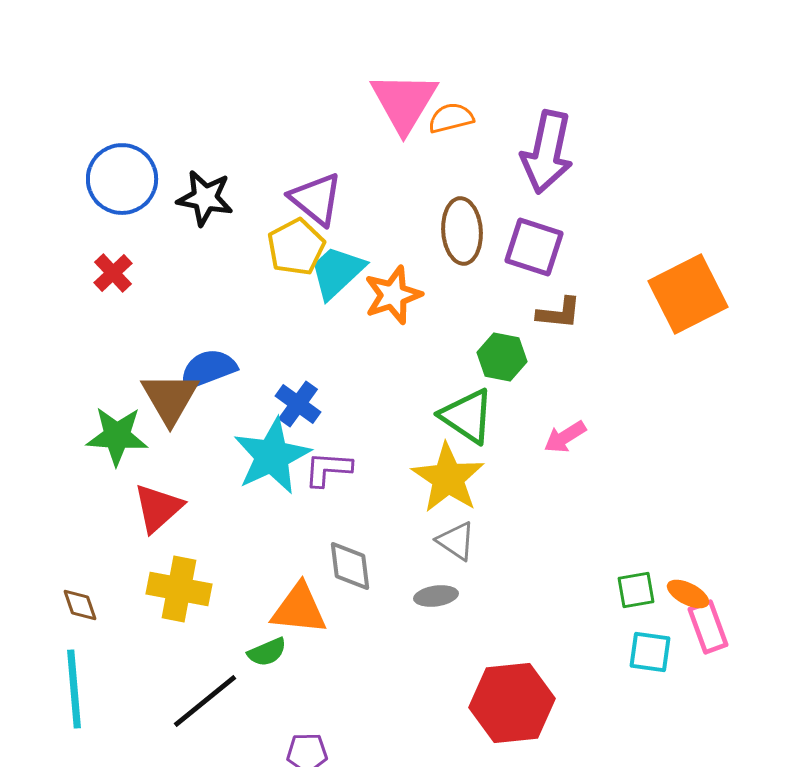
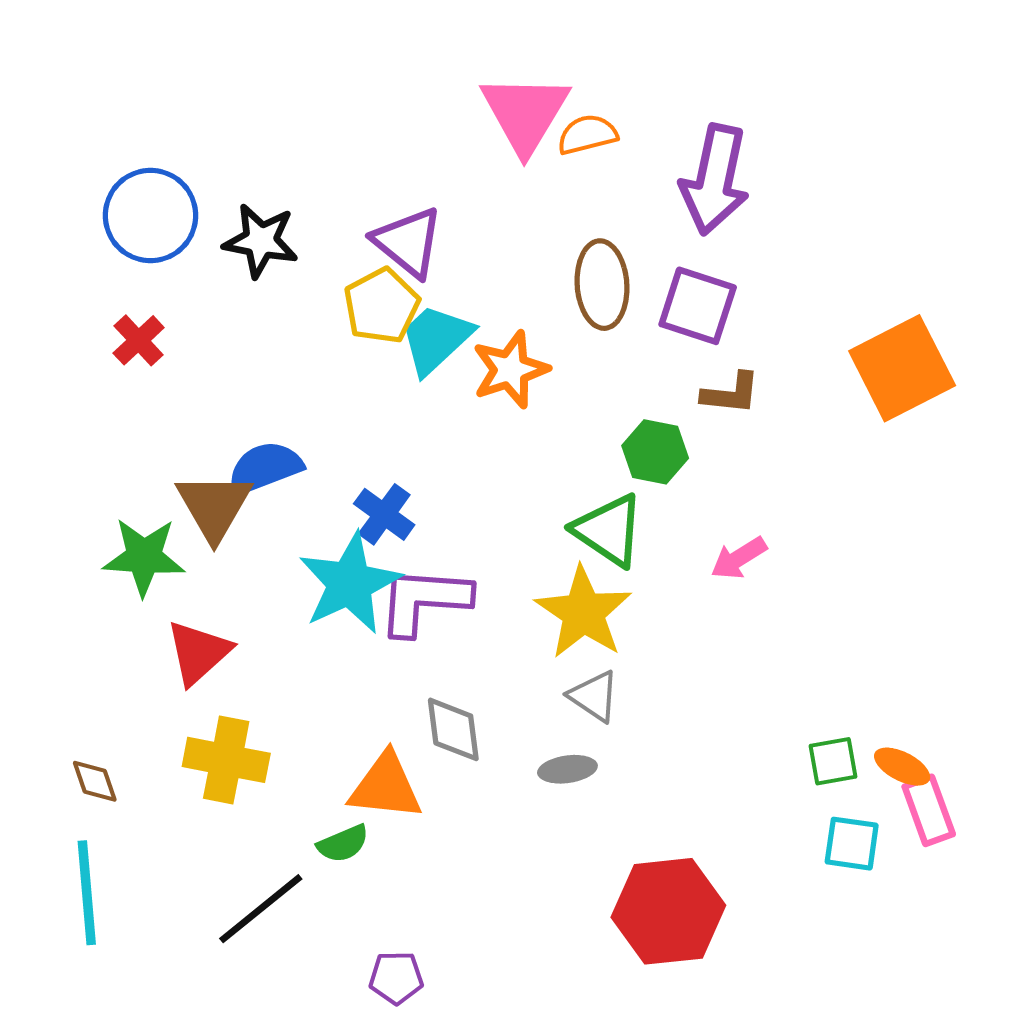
purple L-shape: (328, 469) -> (424, 601), size x1.5

